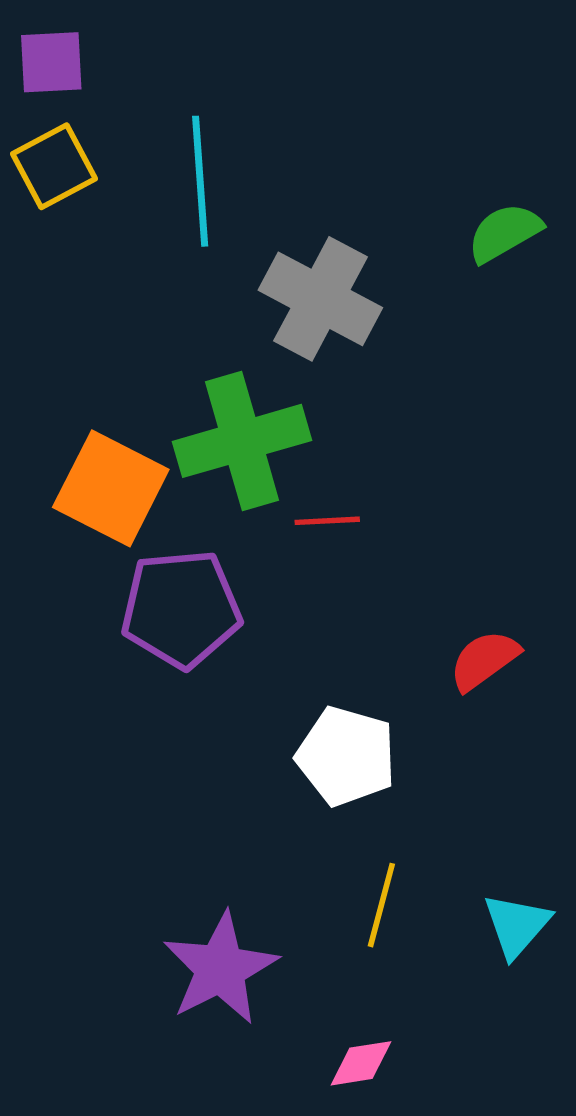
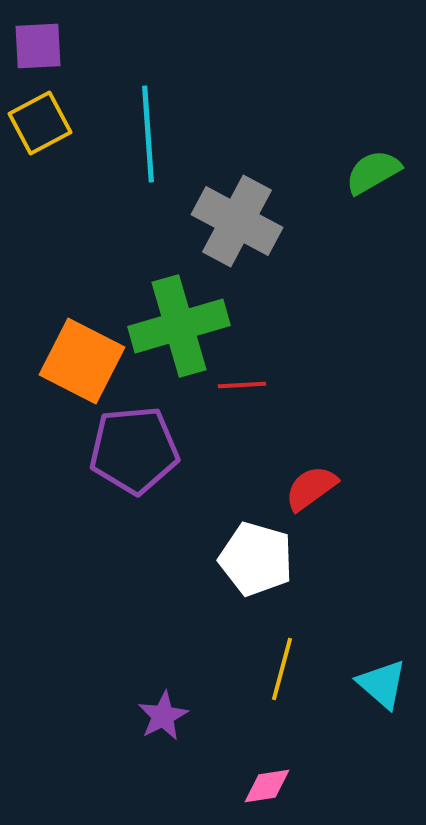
red semicircle: (484, 660) -> (311, 488), moved
cyan triangle: (517, 925) -> (382, 684), turned -30
purple star: (220, 969) -> (163, 716), size x0.6

